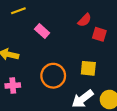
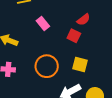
red square: (99, 34) -> (74, 36), moved

